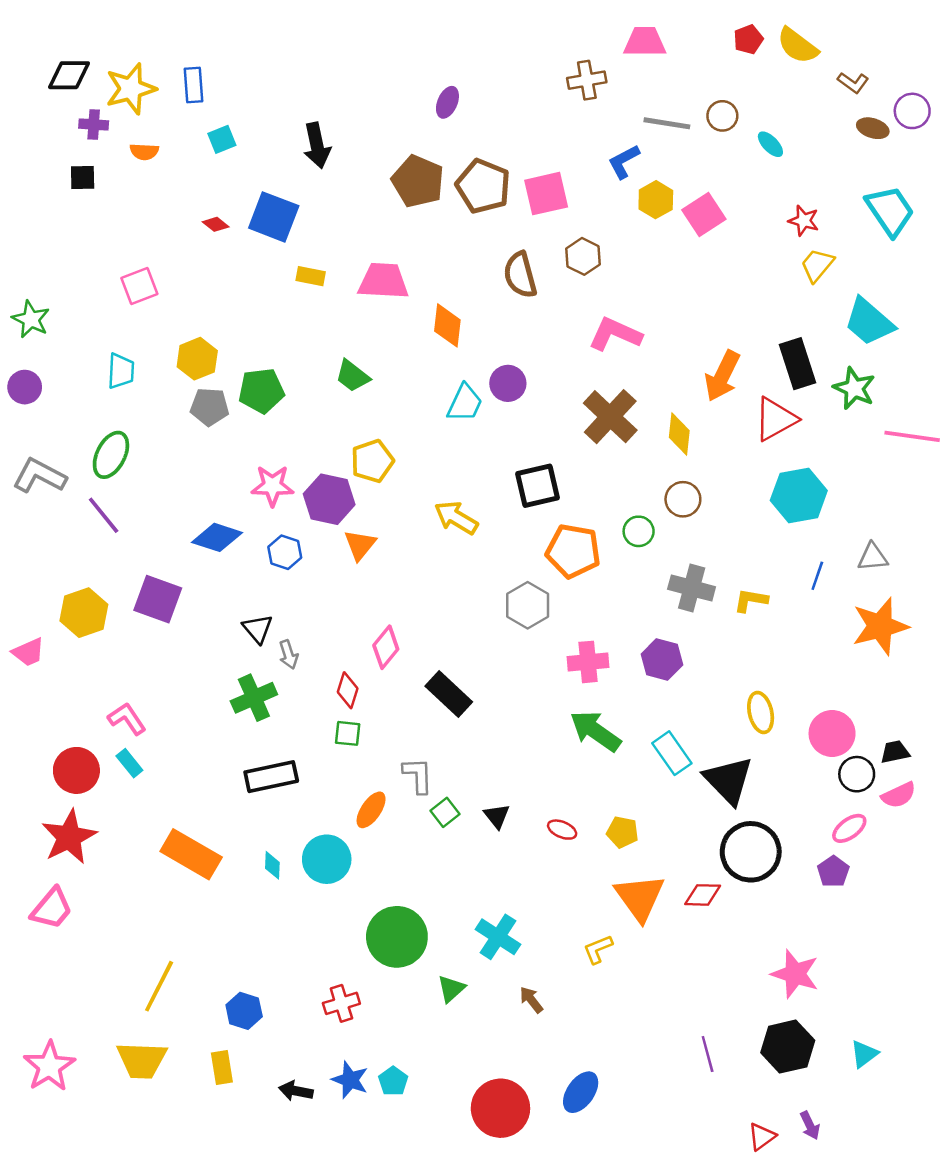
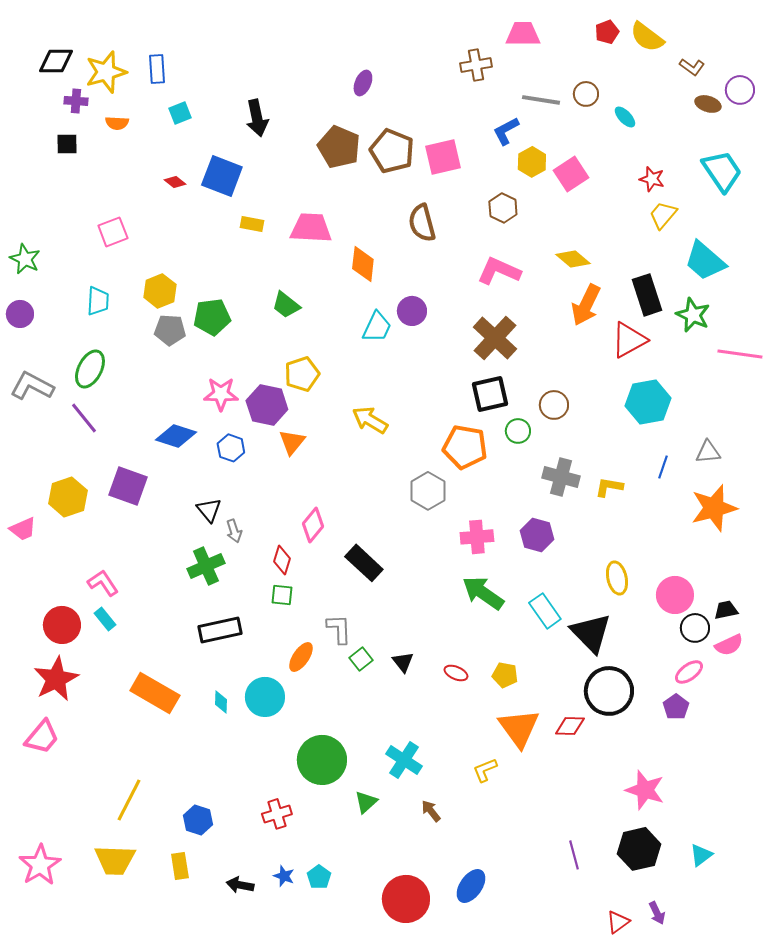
brown hexagon: (583, 256) -> (503, 208), moved
yellow diamond: (679, 434) -> (573, 259), moved, turned -56
black square: (537, 486) -> (490, 394), moved
blue star: (350, 1080) -> (284, 876), size x0.7

